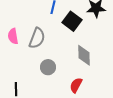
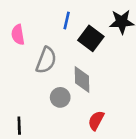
pink semicircle: (13, 36) -> (18, 35), moved
gray diamond: (84, 55) -> (82, 79), moved

